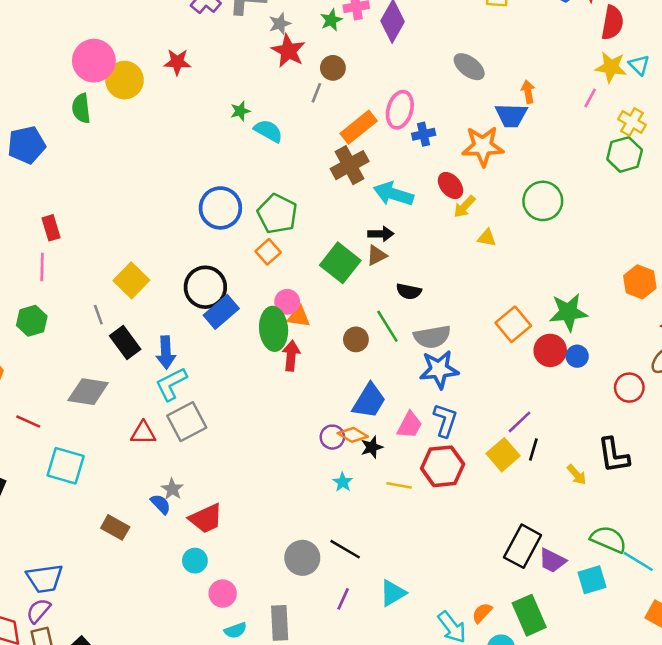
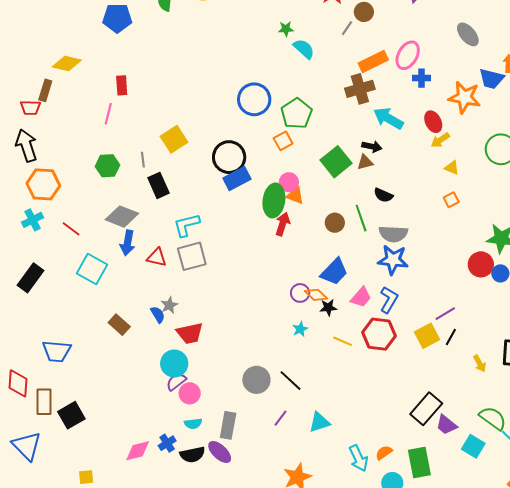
green hexagon: (32, 321) -> (107, 166), moved
orange square: (513, 324) -> (451, 200), moved, size x0.6
blue arrow: (166, 352) -> (127, 243), moved
cyan circle: (195, 561) -> (174, 363), size x1.4
cyan square: (592, 580) -> (473, 446), turned 35
purple semicircle: (38, 611) -> (176, 382), moved

